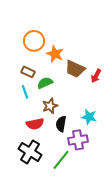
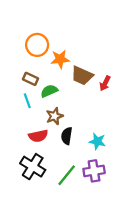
orange star: (55, 54) -> (60, 59), turned -30
cyan star: (89, 117) -> (97, 141), moved
purple cross: (78, 140) -> (94, 171), moved

